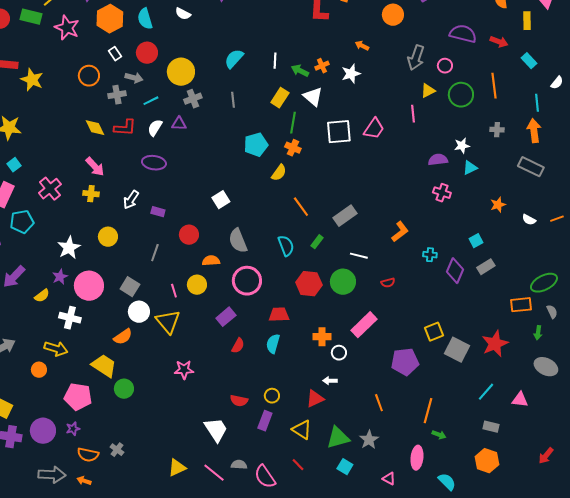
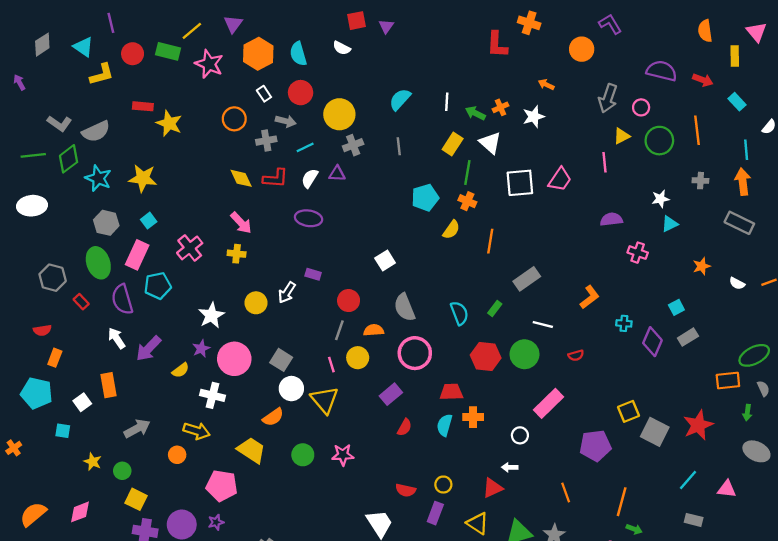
purple semicircle: (438, 160) -> (611, 219), moved
white arrow: (131, 200) -> (287, 293), moved
orange line: (301, 207) -> (490, 241), moved, turned 45
gray line: (155, 253) -> (339, 330), moved
orange cross: (322, 337) -> (473, 417), moved
green circle: (124, 389) -> (303, 455), moved

